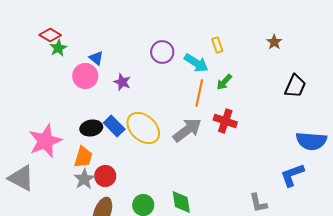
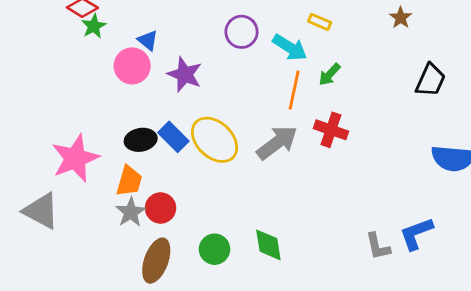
yellow rectangle: (217, 45) -> (320, 22), turned -49
purple star: (122, 82) -> (185, 74), size x1.4
blue L-shape: (292, 175) -> (416, 234), moved

